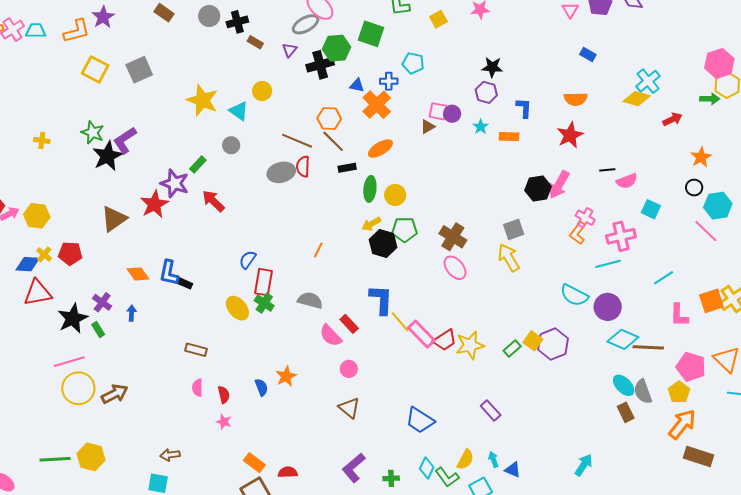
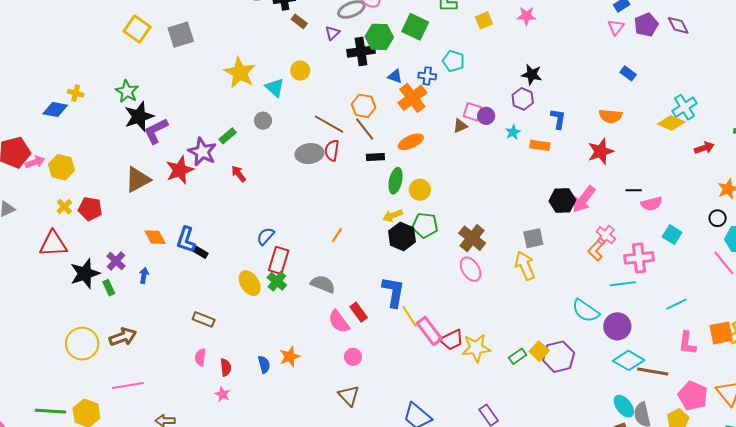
purple L-shape: (125, 140) -> (156, 131), moved
red arrow: (213, 201) -> (239, 174), size x0.7
blue diamond: (28, 264) -> (55, 110), moved
pink line: (69, 362) -> (128, 385), moved
brown arrow: (115, 394) -> (123, 337), moved

